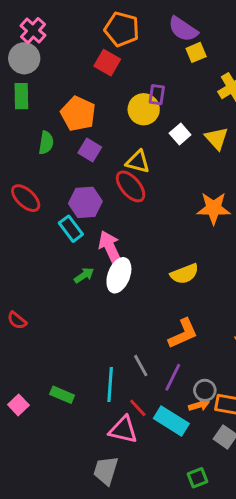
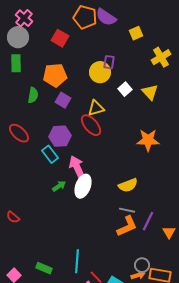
purple semicircle: (183, 29) -> (106, 17), moved
red square: (107, 63) -> (60, 38), moved
orange pentagon: (78, 114) -> (55, 75), turned -30
yellow triangle: (138, 162) -> (96, 108), turned -30
gray line: (141, 366) -> (127, 210), moved, turned -49
purple line: (173, 377) -> (148, 221), moved

